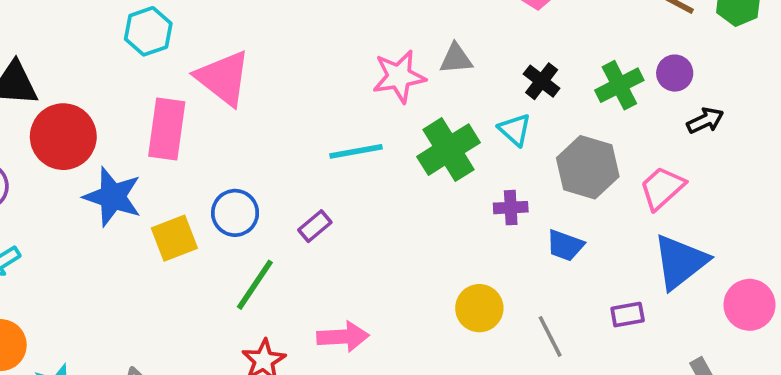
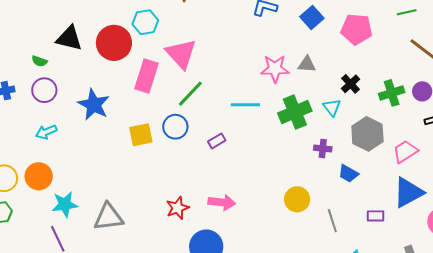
red circle: (63, 137) -> (114, 43), moved
blue star: (113, 197) -> (94, 105), moved
green line: (255, 285) -> (190, 94), moved

